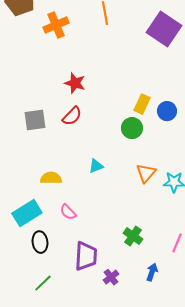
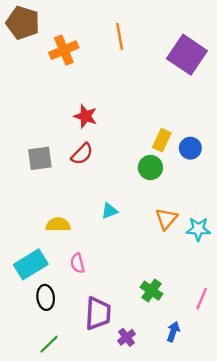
pink semicircle: (68, 212) -> (77, 263), turned 30

